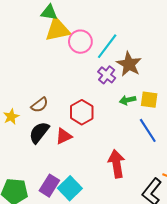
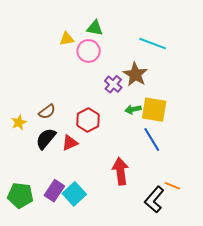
green triangle: (49, 12) -> (95, 28), moved
yellow triangle: (58, 30) -> (67, 39), size x0.6
cyan line: (107, 46) -> (153, 44), moved, turned 72
yellow square: (149, 100) -> (154, 110), size x1.5

